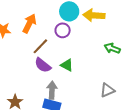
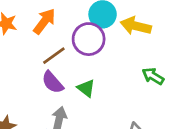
purple circle: (63, 30) -> (89, 39), size x1.5

